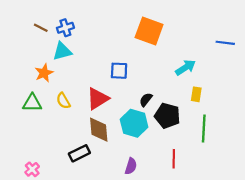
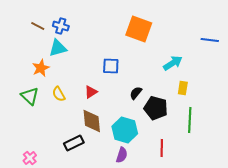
blue cross: (65, 28) -> (61, 26), turned 35
red triangle: (98, 99) -> (91, 92), size x0.6
green triangle: (32, 103) -> (30, 96), turned 42
cyan hexagon: (134, 123) -> (125, 130), moved

